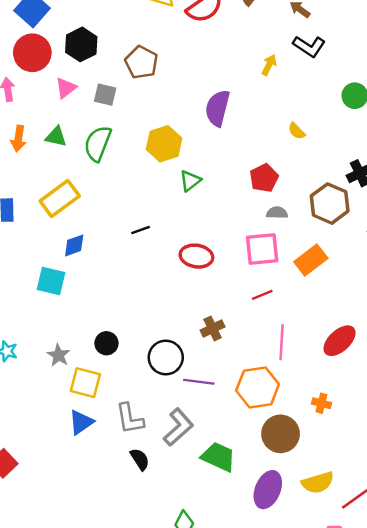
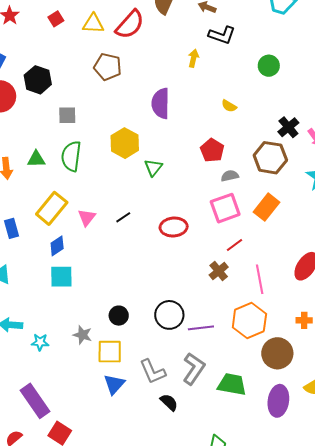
brown pentagon: (141, 62) -> (108, 67), moved
pink triangle: (66, 88) -> (87, 217), moved
blue diamond: (74, 245) -> (57, 246), moved
brown cross: (213, 328) -> (219, 271), moved

